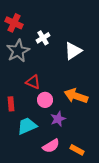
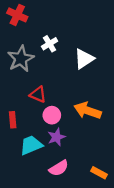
red cross: (14, 23) -> (17, 15), moved
purple star: (58, 119) -> (56, 137), moved
orange rectangle: (77, 150) -> (99, 173), moved

